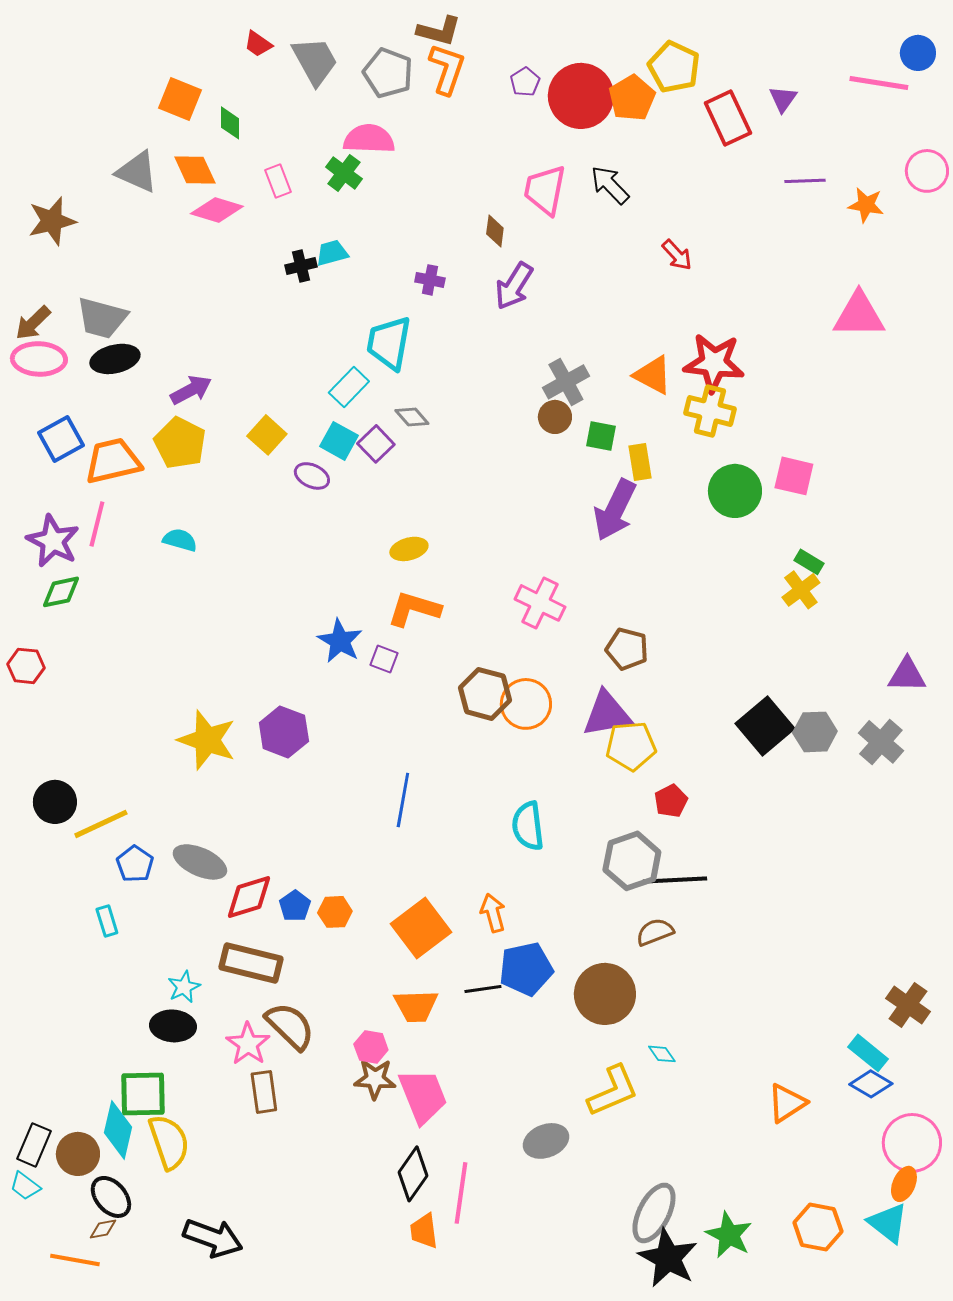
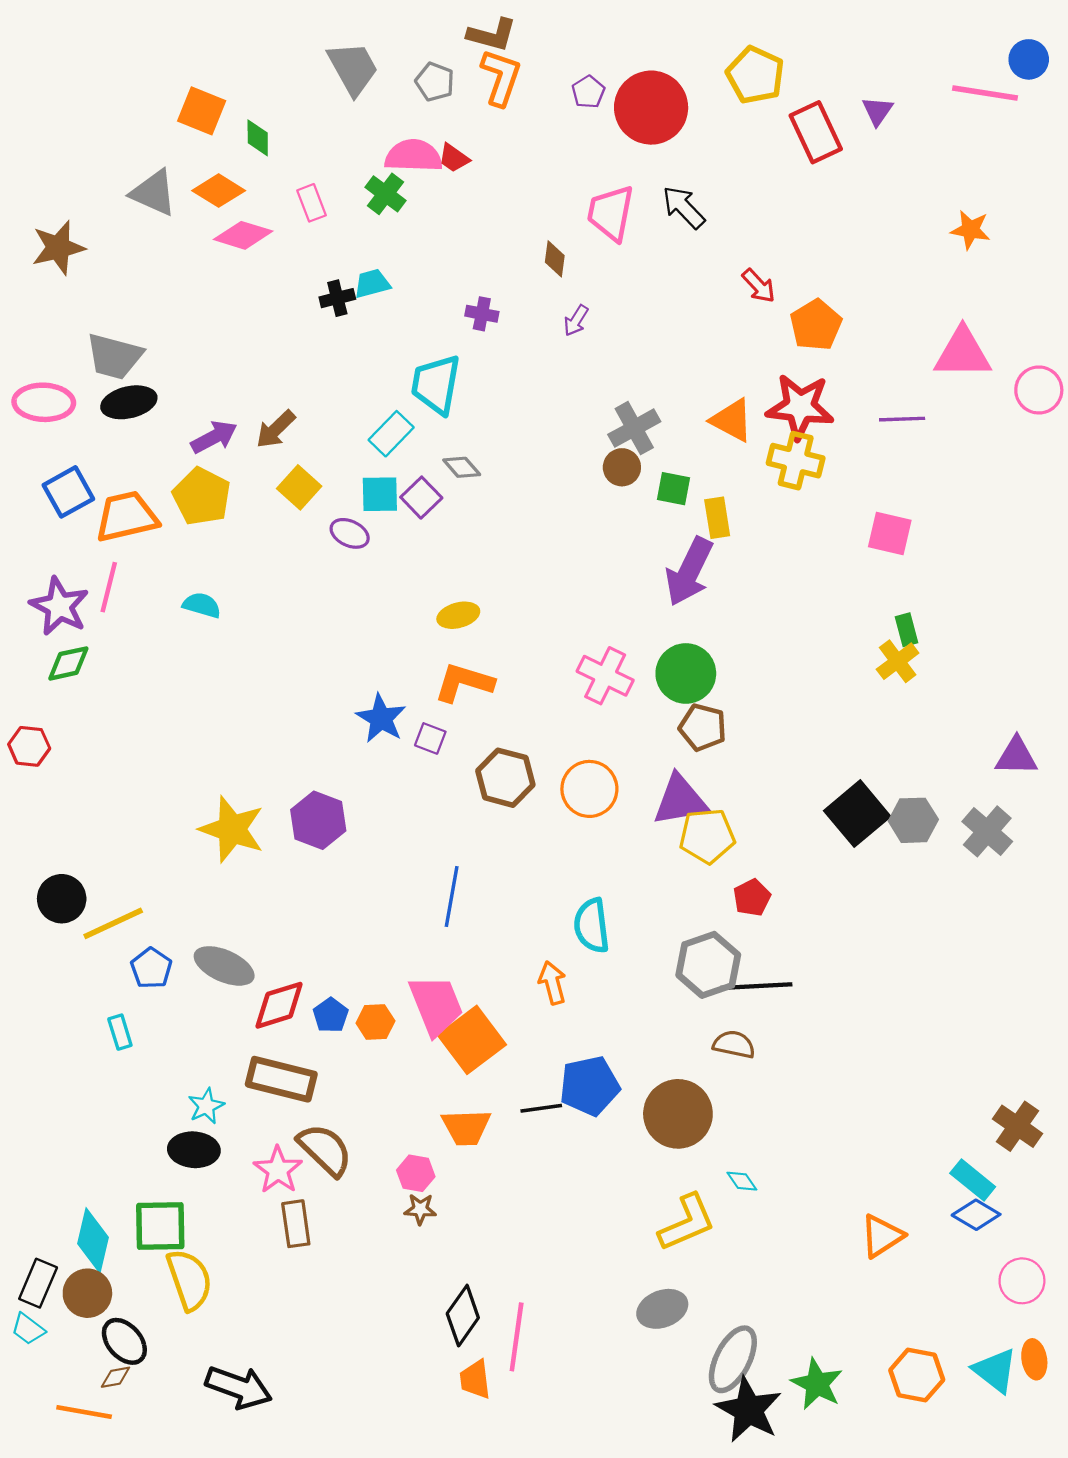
red trapezoid: (258, 44) -> (454, 158), moved
gray pentagon: (388, 73) -> (435, 82), size x0.7
orange pentagon: (632, 98) -> (816, 325), moved
orange diamond: (195, 170) -> (219, 191), turned -33
pink circle: (927, 171) -> (1039, 390), moved
purple line: (805, 181) -> (902, 419), moved
purple arrow: (514, 286) -> (576, 320), size x0.6
brown arrow: (33, 323) -> (276, 429), moved
cyan square: (339, 441) -> (380, 494), turned -30
green circle: (735, 491) -> (686, 673), moved
green rectangle: (809, 562) -> (907, 630), turned 44
brown hexagon: (485, 694) -> (505, 778), moved
orange arrow: (493, 913) -> (552, 983), moved
brown semicircle: (655, 932) -> (734, 1044), turned 33
brown star: (375, 1079) -> (420, 1209), size x0.7
pink trapezoid: (423, 1096) -> (436, 1005), moved
cyan diamond: (118, 1130) -> (93, 1241), moved
gray ellipse: (546, 1141) -> (662, 1309), moved
pink circle: (912, 1143) -> (1022, 1281), size x0.7
orange ellipse: (904, 1184) -> (1034, 1359), moved, turned -32

